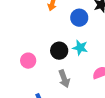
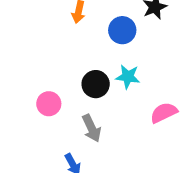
gray arrow: (64, 79) -> (92, 128), moved

